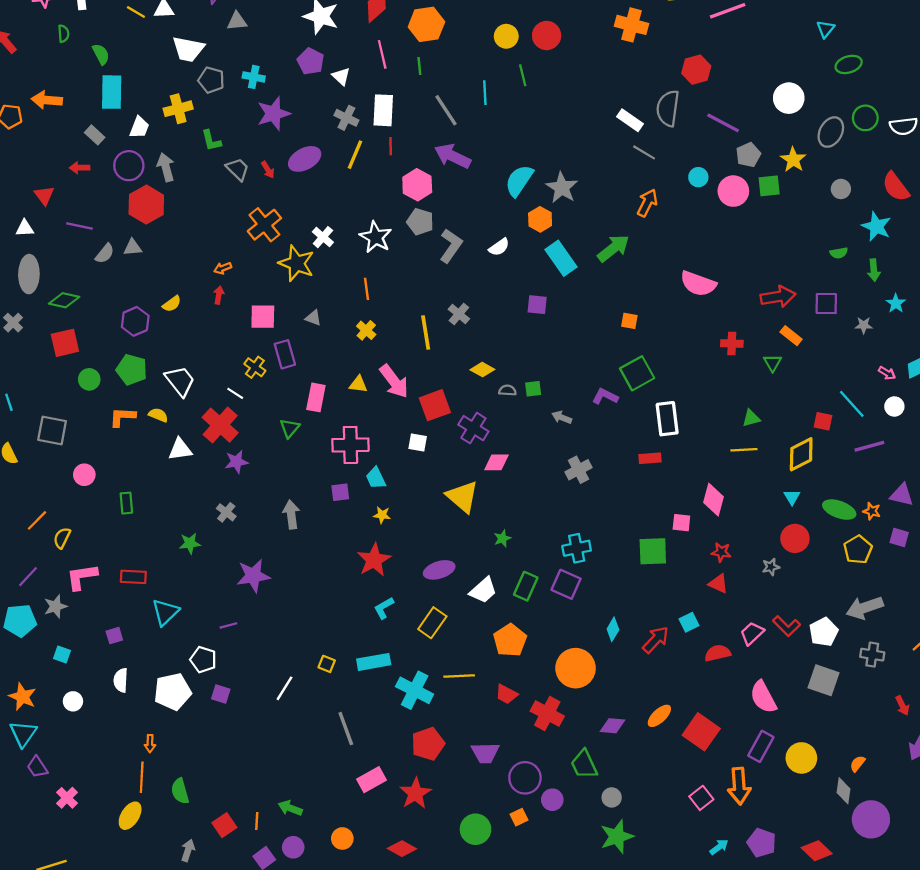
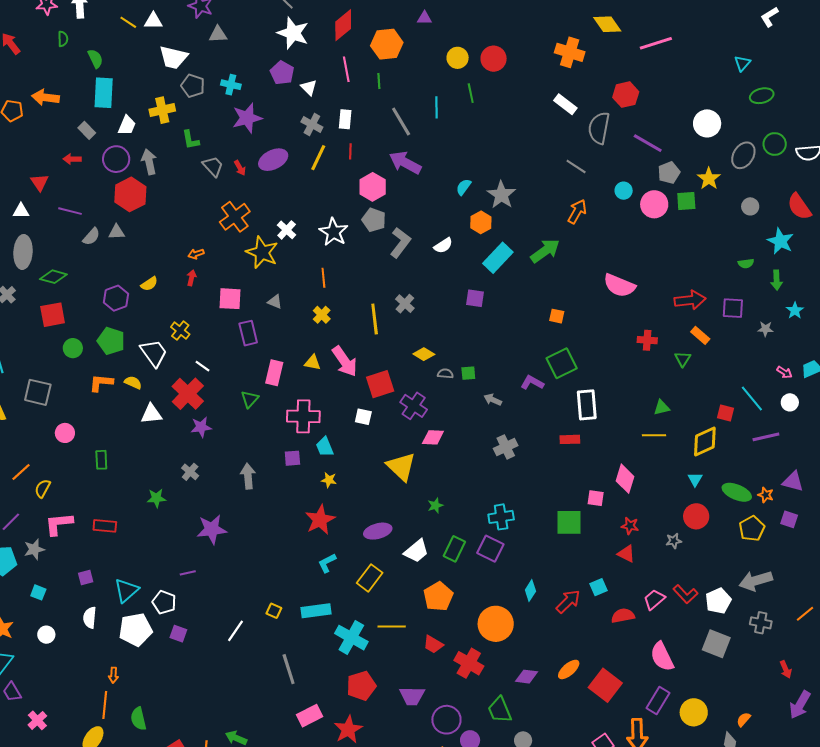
white rectangle: (383, 110) -> (345, 119), size x0.7
white rectangle: (630, 120) -> (565, 104), moved
cyan semicircle: (519, 181) -> (464, 187), size x0.6
cyan rectangle: (561, 258) -> (498, 258), turned 76
yellow cross: (255, 367) -> (180, 331), moved
cyan triangle: (165, 612) -> (126, 590), moved

